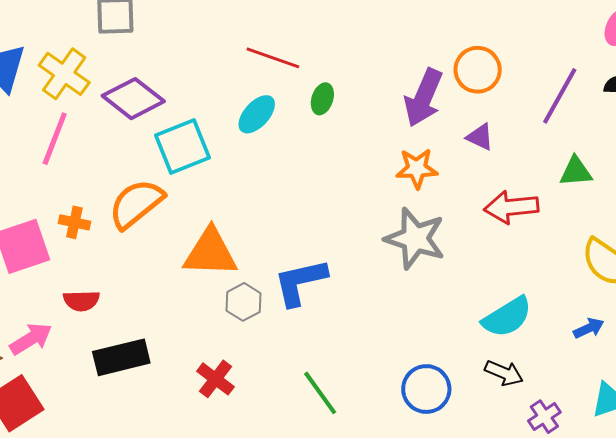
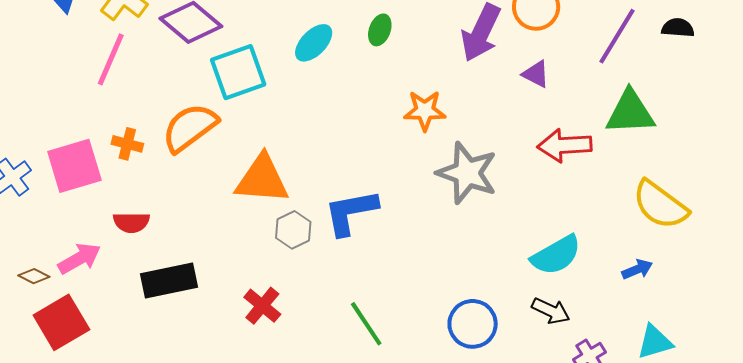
orange star: (417, 168) -> (425, 111), moved
green triangle: (576, 172) -> (630, 112), size x1.5

